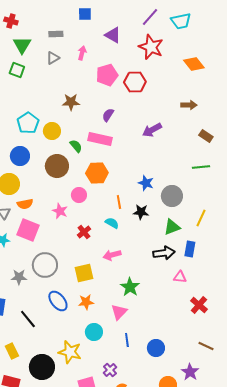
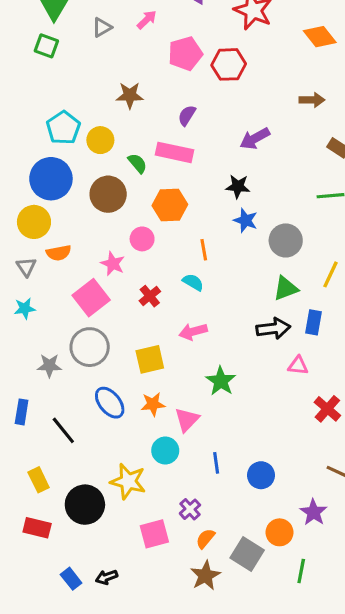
pink arrow: (82, 53) -> (147, 20), turned 32
blue circle: (20, 156) -> (51, 179), size x1.4
black star: (141, 212) -> (238, 186), moved
pink square: (28, 230) -> (91, 298), moved, turned 30
pink triangle: (119, 312) -> (187, 420), moved

